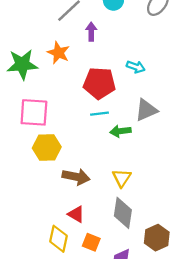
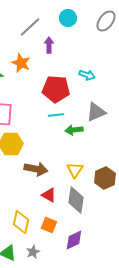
red triangle: (76, 214) -> (49, 195), moved
brown hexagon: (157, 238) -> (105, 178), moved

